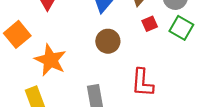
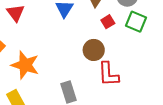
brown circle: (108, 41) -> (94, 50), moved

